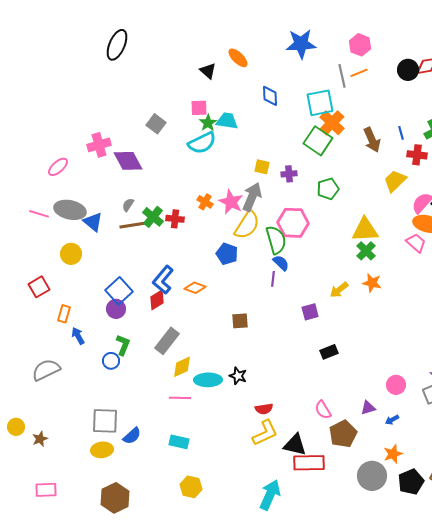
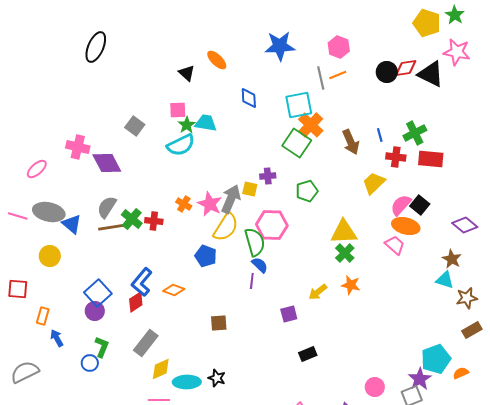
pink cross: (99, 145) -> (78, 147), turned 30
yellow square: (262, 167) -> (250, 189), moved
gray semicircle: (128, 205) -> (107, 207), size x1.6
red square: (39, 287) -> (18, 289), turned 35

